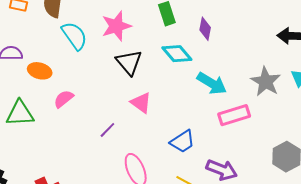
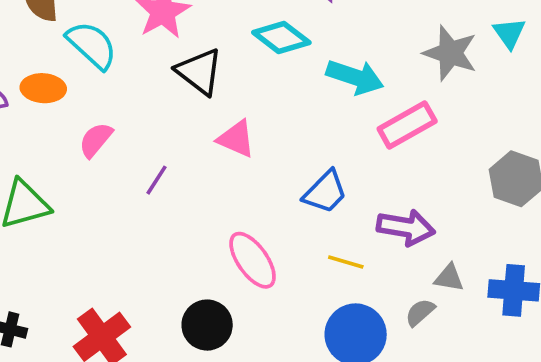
orange ellipse: (40, 71) -> (43, 88), moved
pink semicircle: (64, 99) -> (96, 140), moved
purple line: (107, 130) -> (156, 180), moved

